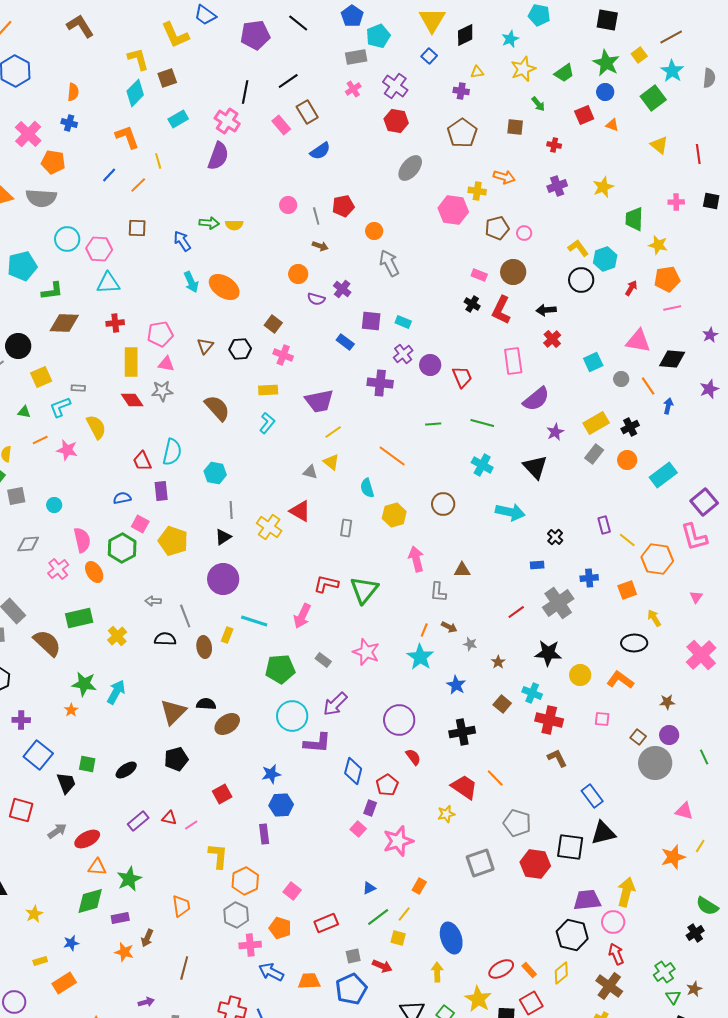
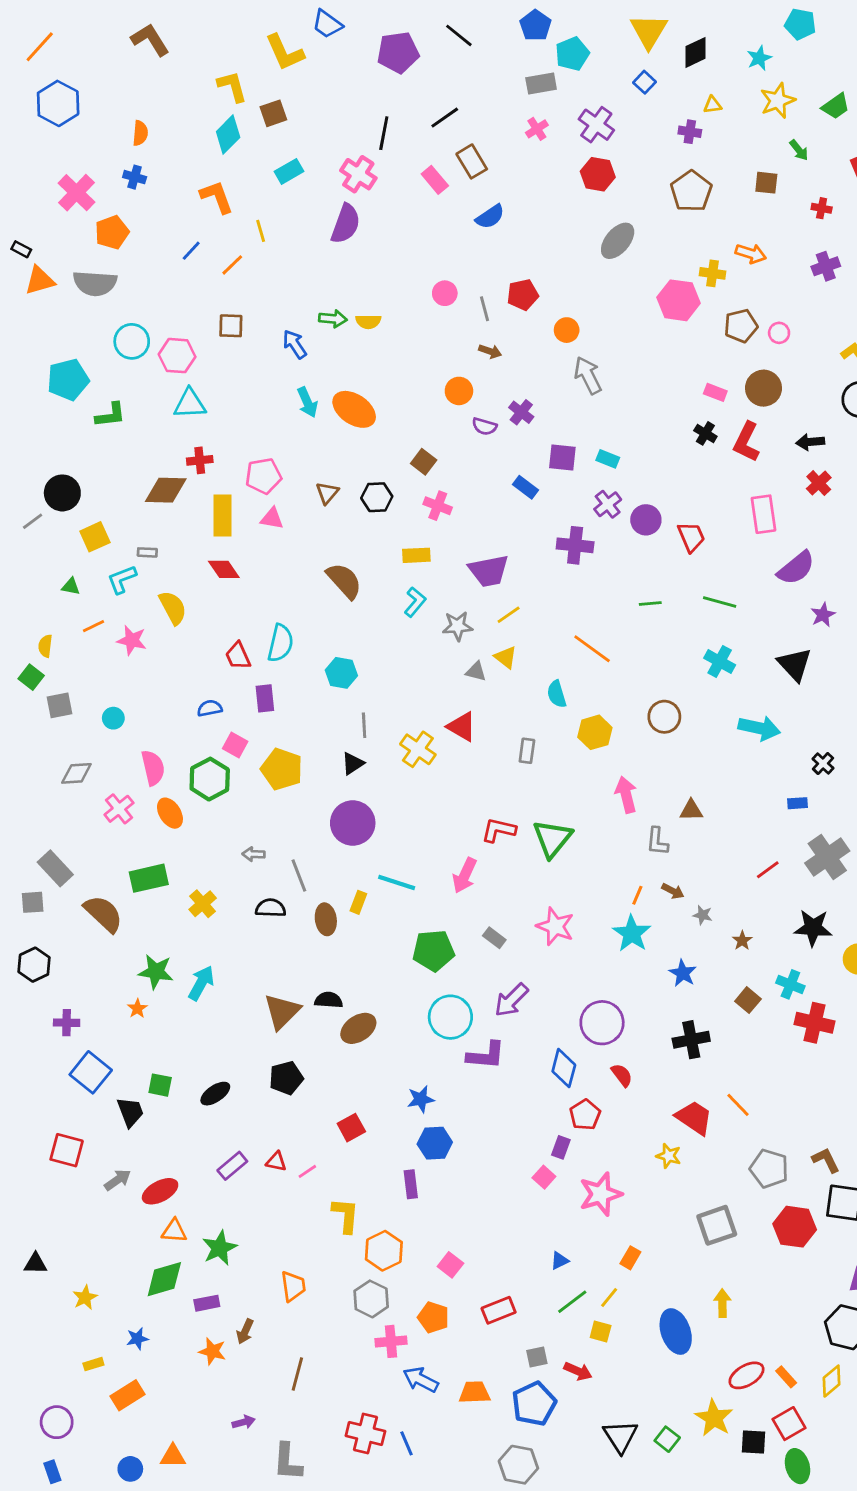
orange pentagon: (53, 162) -> (112, 232), turned -30
brown diamond: (64, 323) -> (166, 490), moved
gray star: (162, 391) -> (458, 626), moved
brown L-shape: (557, 758) -> (826, 1160), moved
blue diamond: (353, 771) -> (564, 1068), moved
yellow star: (446, 814) -> (669, 1156), turned 30
yellow arrow: (437, 972) -> (722, 1303), moved

